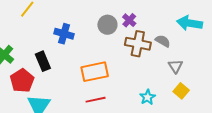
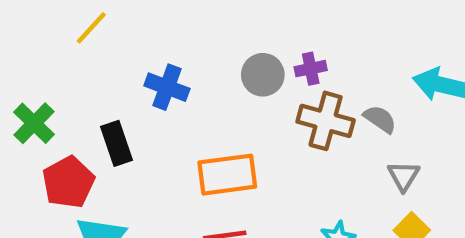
purple cross: (129, 20) -> (311, 69), turned 32

